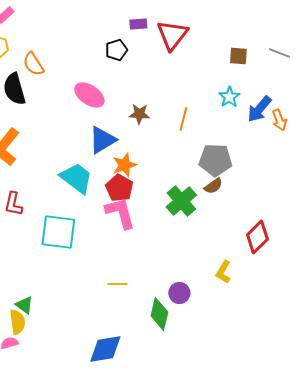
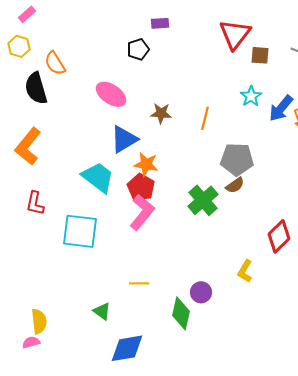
red triangle: (172, 35) -> (235, 34), moved
orange star: (124, 165) -> (146, 164), turned 30
pink L-shape: (120, 213) -> (142, 212), turned 54
green triangle: (24, 305) -> (102, 311), moved

